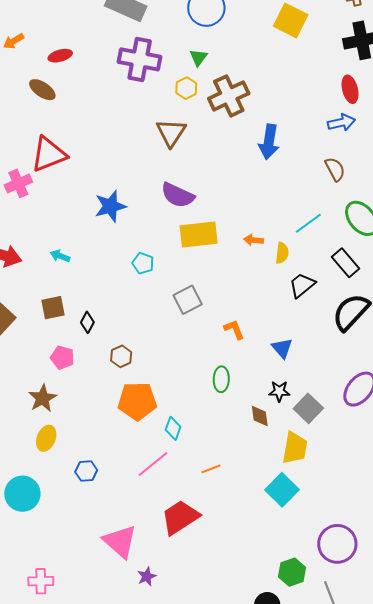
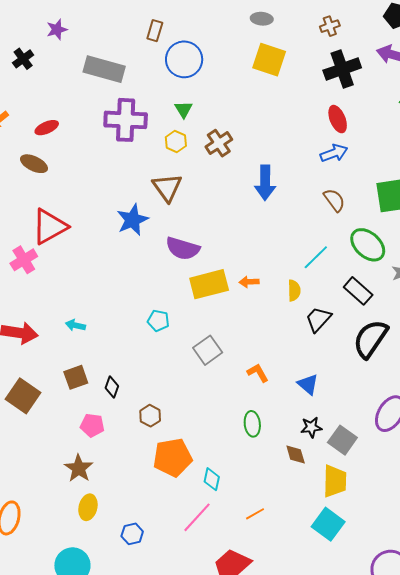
brown cross: (229, 96) -> (219, 143), size x0.7
blue star: (110, 206) -> (132, 220), moved
orange arrow: (253, 240) -> (249, 282), moved

